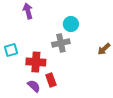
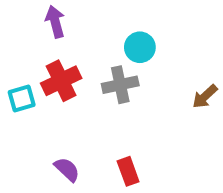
red cross: (36, 62) -> (61, 81), moved, turned -30
red rectangle: (51, 80) -> (128, 171), moved

